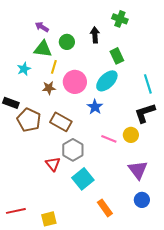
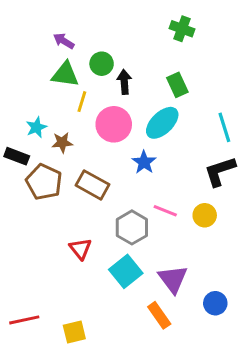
black arrow: (95, 35) -> (124, 82), moved
cyan star: (24, 69) -> (36, 127), moved
brown star: (49, 88) -> (62, 143), moved
yellow circle: (131, 135) -> (205, 215), moved
gray hexagon: (73, 150) -> (132, 227), moved
purple triangle: (138, 170) -> (173, 279), moved

